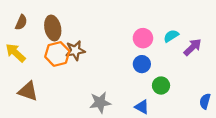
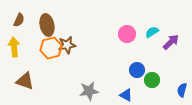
yellow arrow: (16, 53) -> (14, 47), turned 42
blue circle: (142, 64) -> (137, 70), moved
green circle: (161, 86) -> (152, 80), moved

